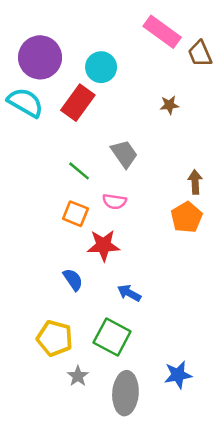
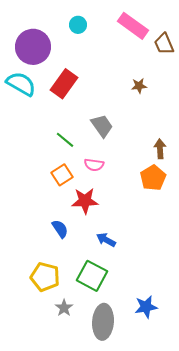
cyan circle: (101, 67) -> (78, 25), moved, size x0.7
orange square: (75, 214) -> (62, 175), turned 35

